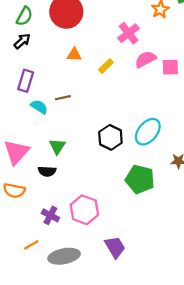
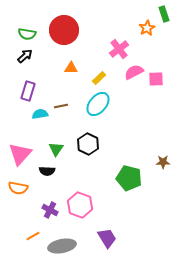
green semicircle: (24, 16) -> (27, 34), turned 72
cyan semicircle: (39, 107) -> (40, 114), turned -42
cyan ellipse: (148, 132) -> (98, 104), moved
black hexagon: (110, 137) -> (88, 144), moved

